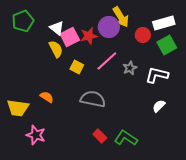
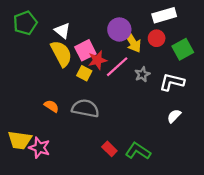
yellow arrow: (121, 17) -> (132, 42), moved
white rectangle: (164, 23) -> (164, 15), moved
red star: (89, 36) -> (97, 60), moved
pink square: (70, 37) -> (85, 50), moved
yellow semicircle: (56, 49) -> (61, 54), size x1.4
gray semicircle: (93, 99) -> (85, 108), moved
yellow trapezoid: (18, 108) -> (20, 140), moved

